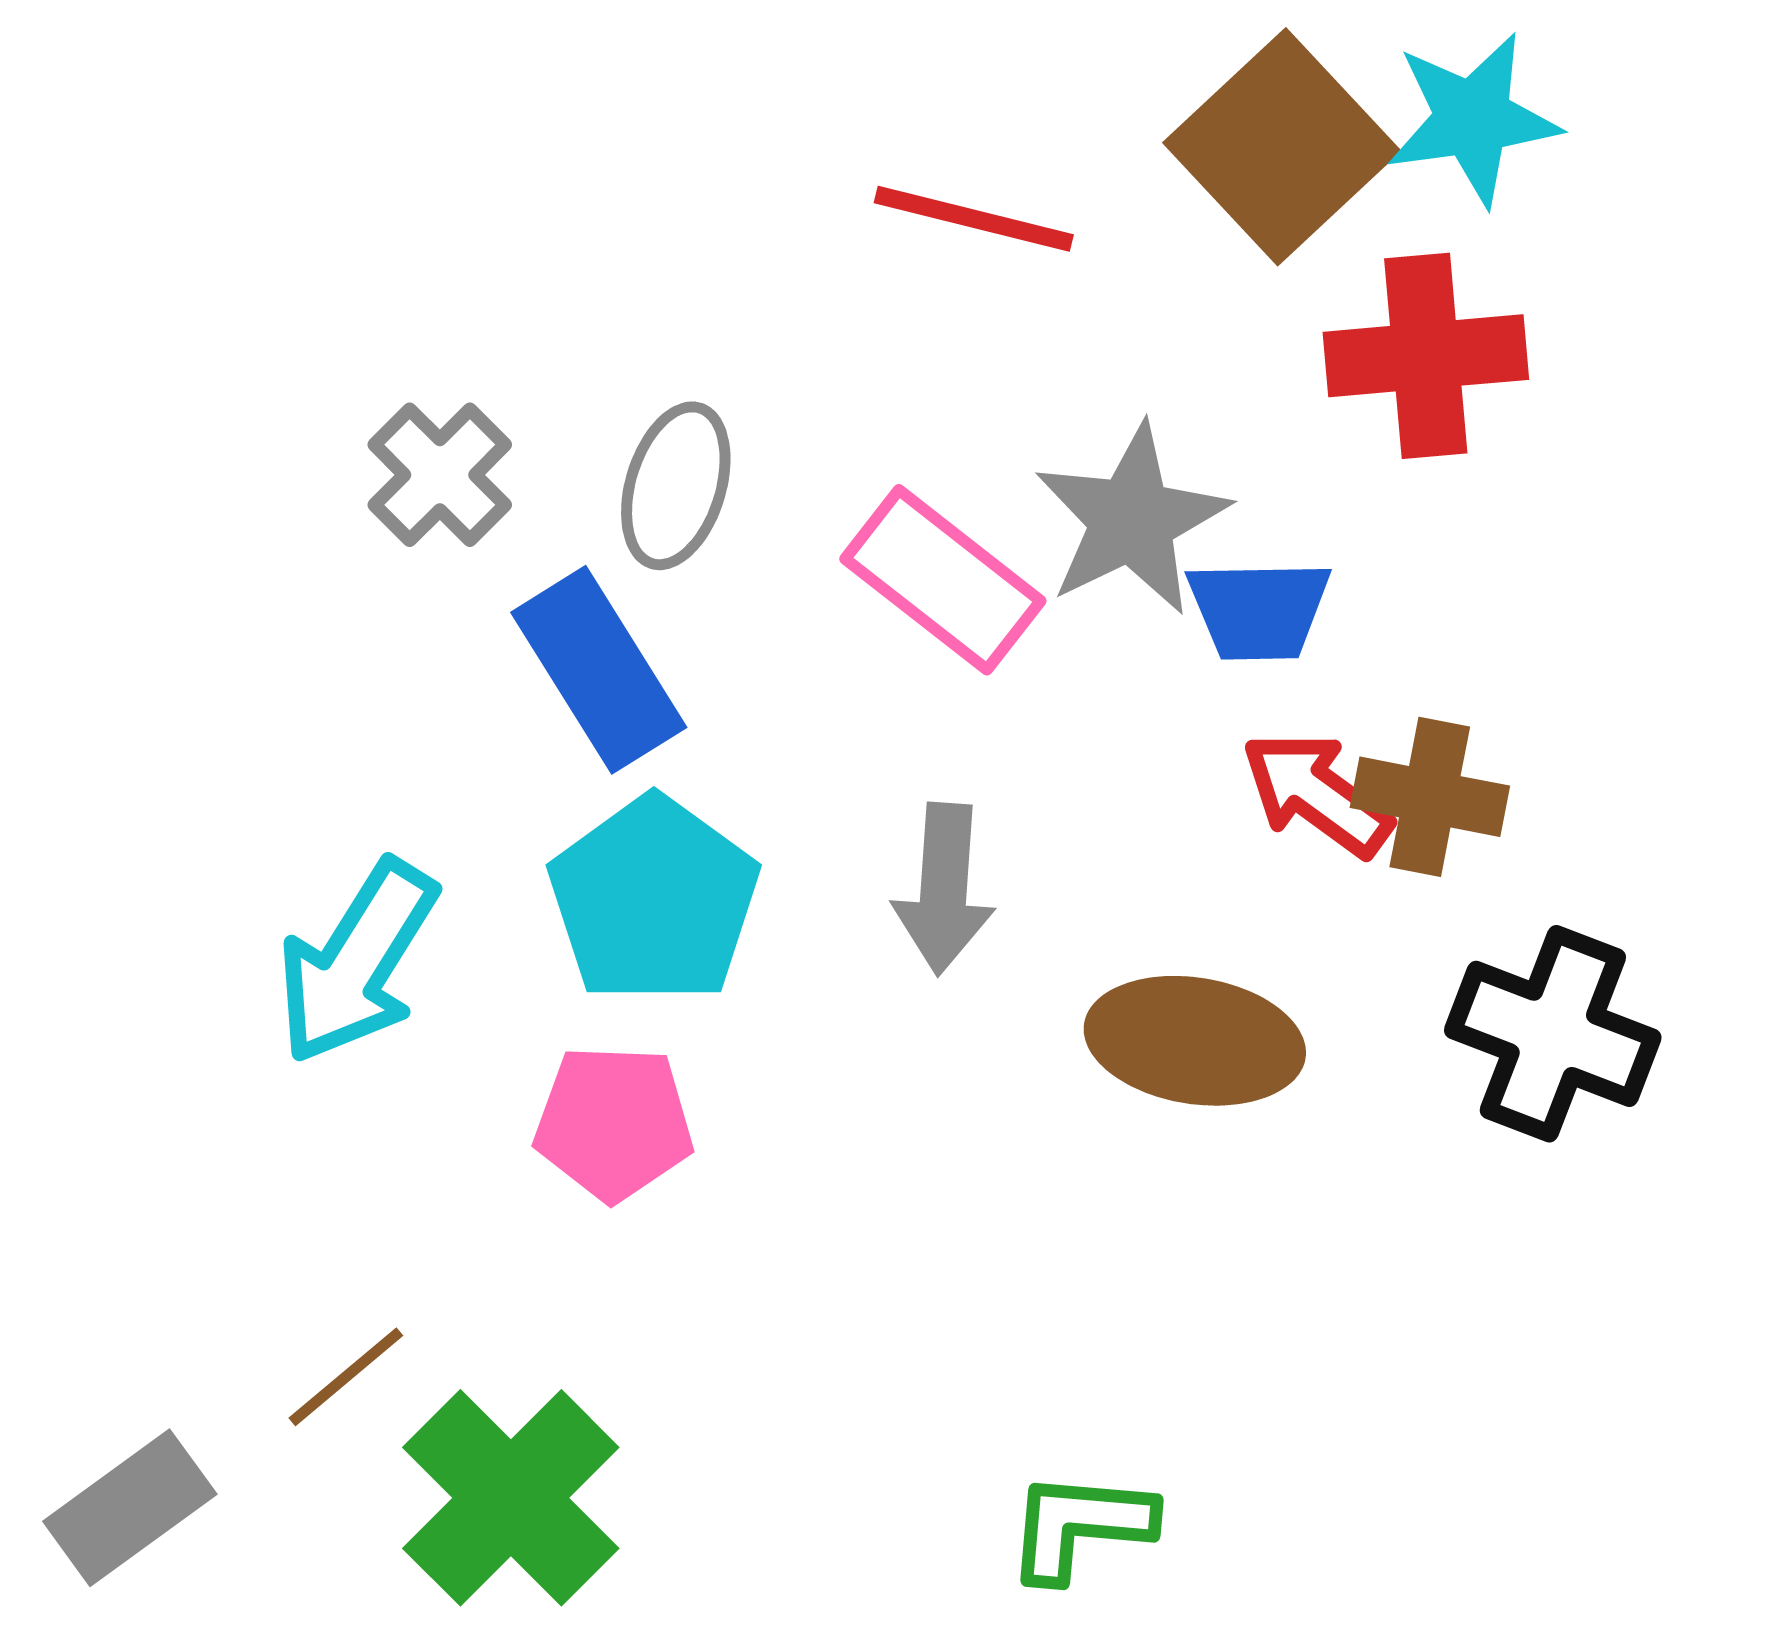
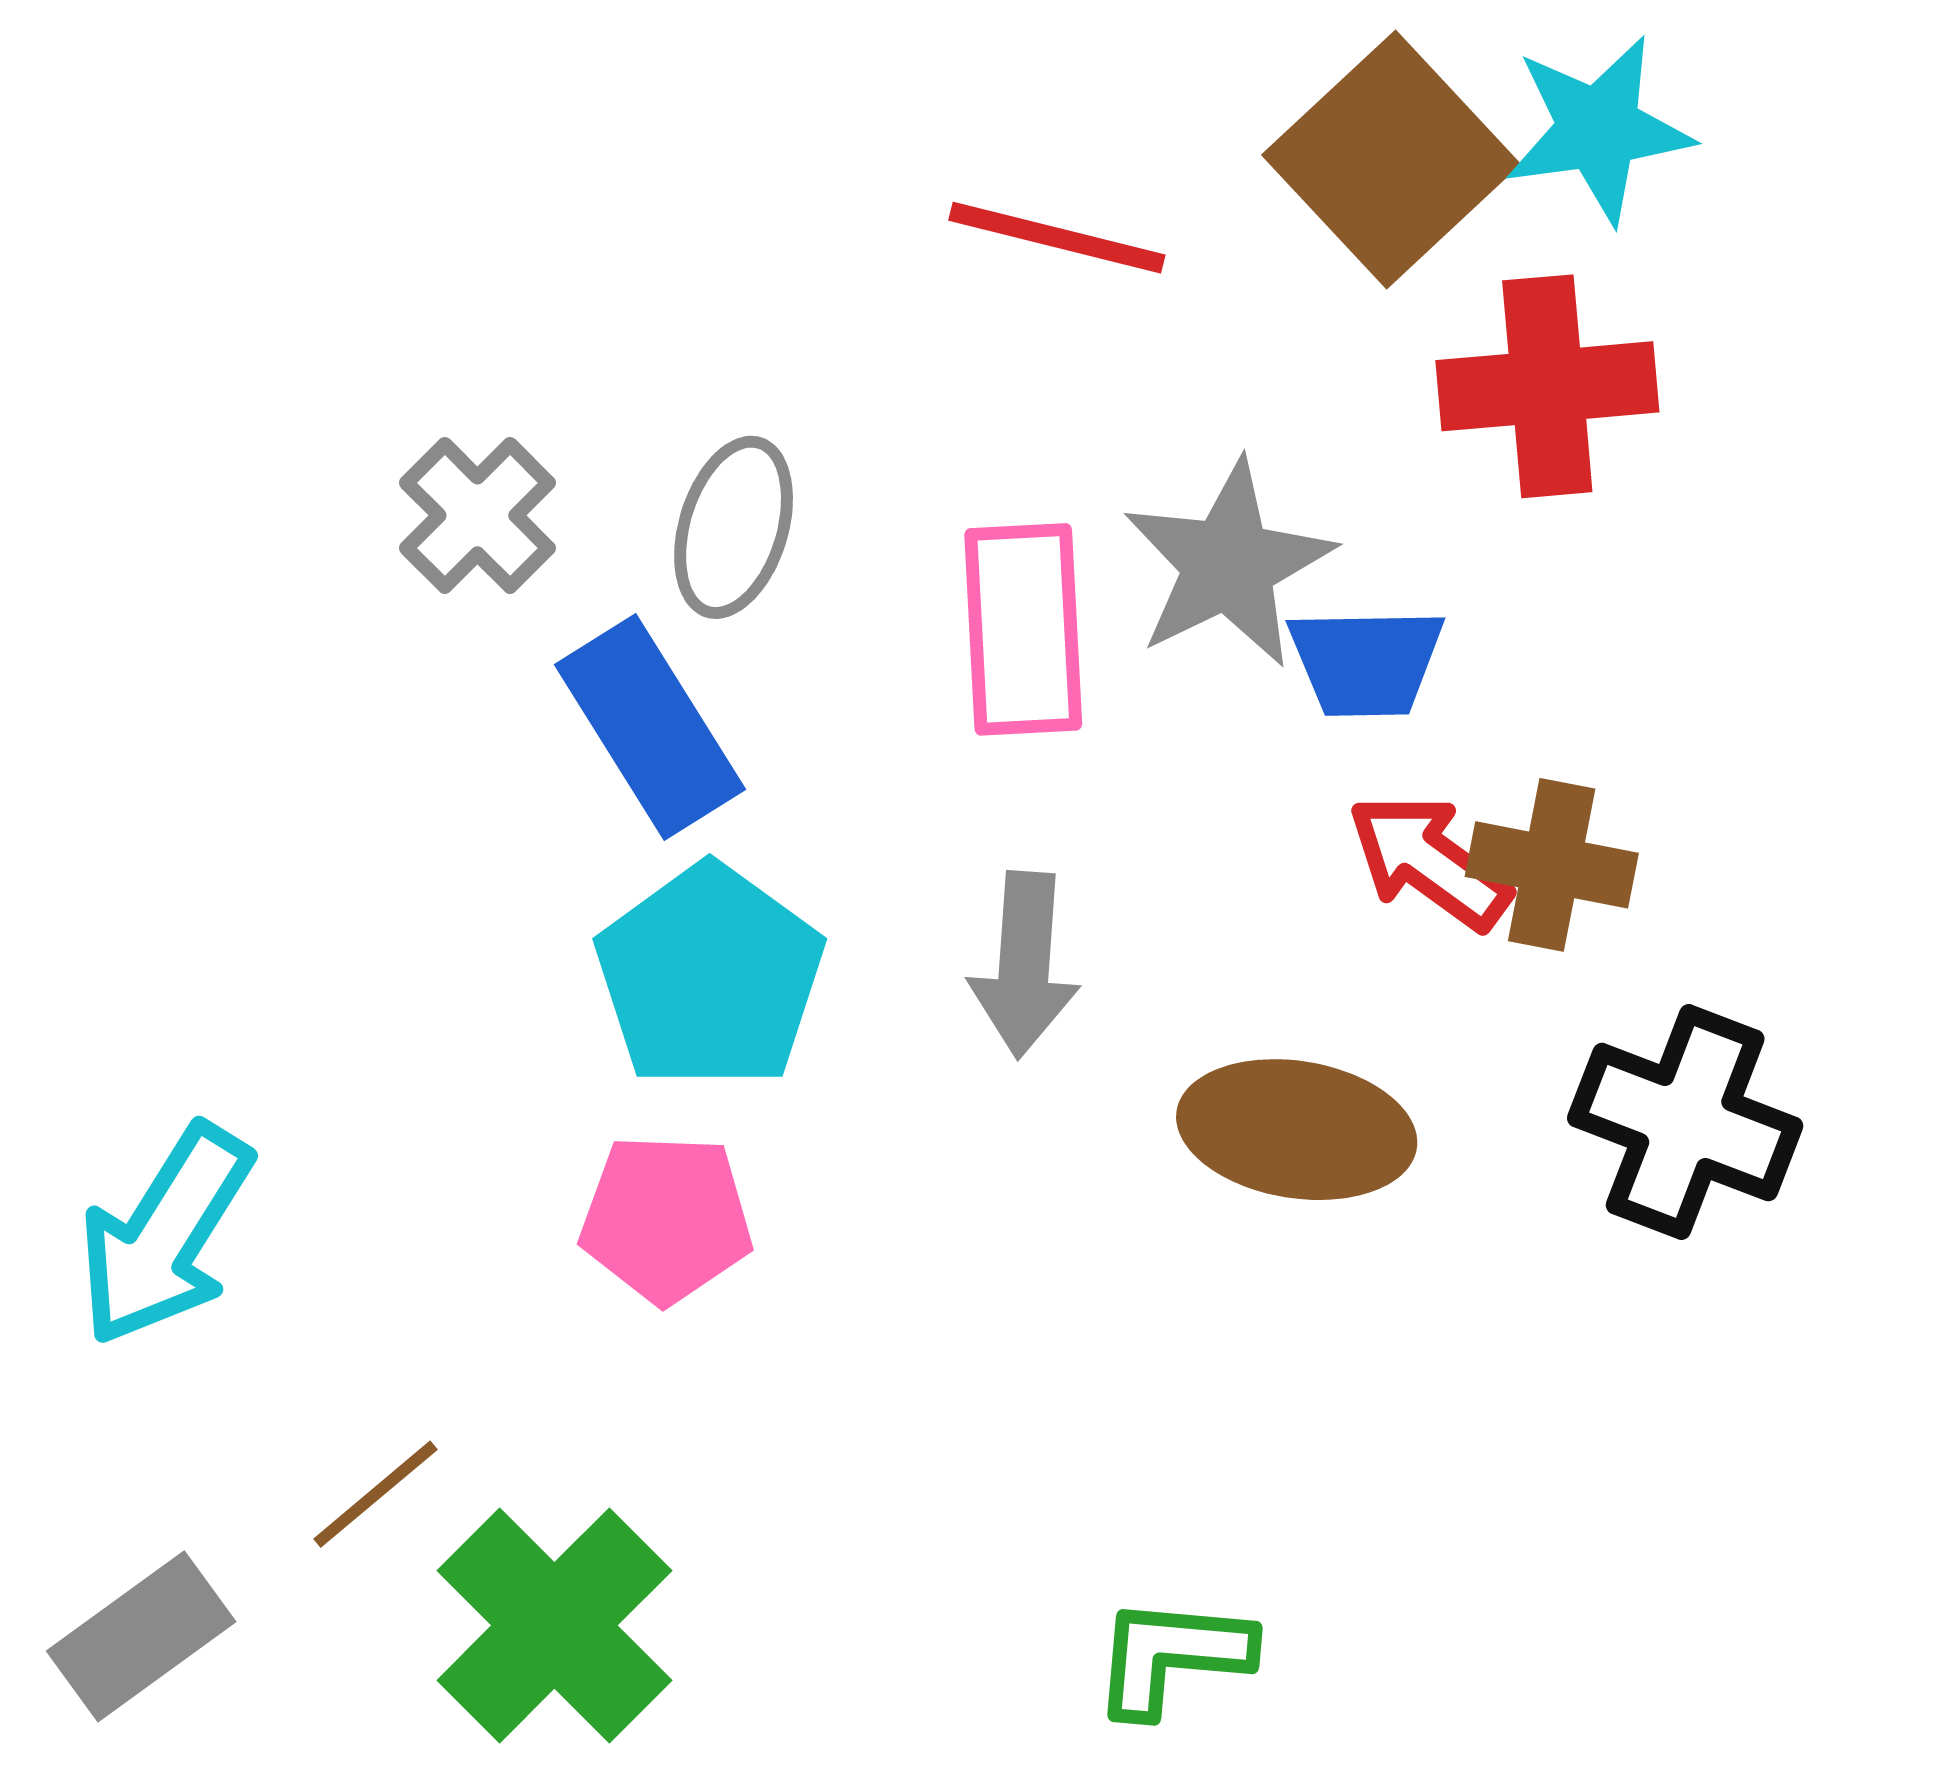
pink rectangle: (943, 580) -> (1023, 629), turned 49
cyan arrow: (357, 962) -> (165, 1235), moved

